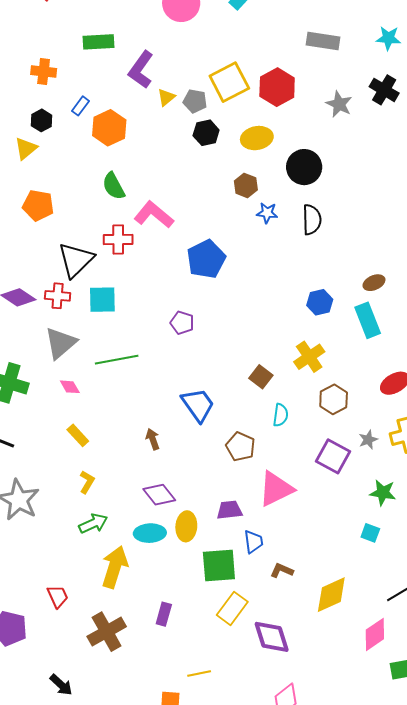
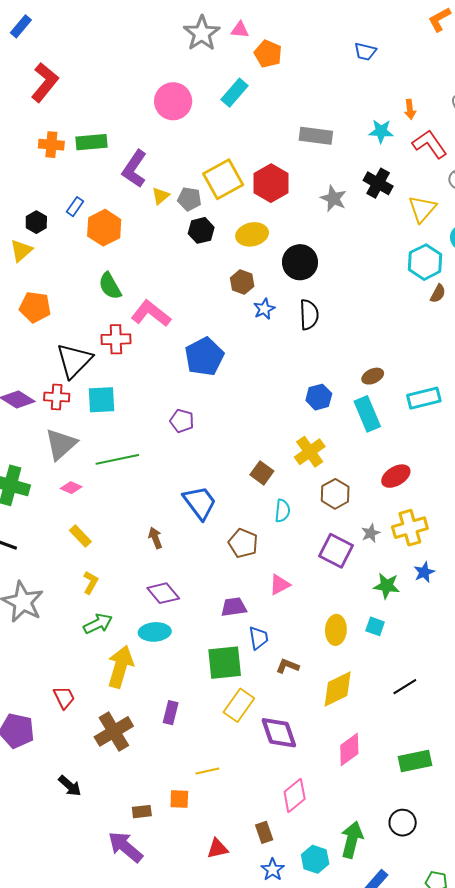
orange cross: (44, 72) -> (51, 145), moved
blue star: (267, 213) -> (264, 309), turned -30
pink diamond: (70, 387) -> (71, 488), turned -35
pink triangle: (276, 489) -> (280, 585), size x0.6
yellow ellipse: (186, 526) -> (336, 630), moved
pink diamond: (375, 634) -> (349, 749), moved

